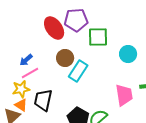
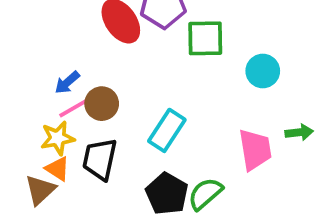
brown circle: (65, 58) -> (102, 104), moved
cyan rectangle: (78, 71) -> (167, 130), moved

